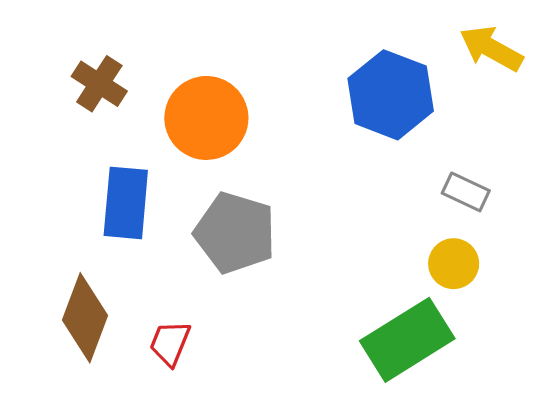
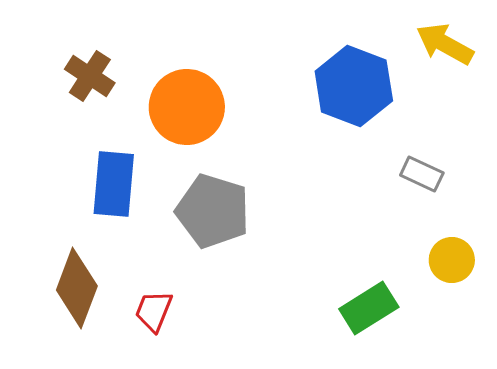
yellow circle: (454, 264) -> (452, 260), moved
green rectangle: (407, 340) -> (369, 308), size x0.7

